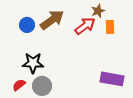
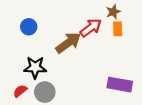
brown star: (98, 11) -> (113, 12), moved
brown arrow: (52, 20) -> (68, 43), moved

